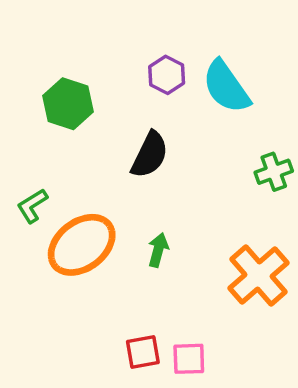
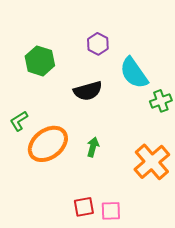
cyan semicircle: (226, 87) -> (134, 73), moved
black semicircle: (150, 155) -> (88, 91), turned 48

